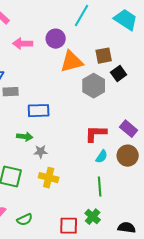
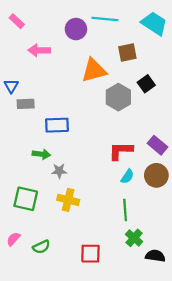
cyan line: (82, 16) -> (105, 19), turned 65
purple circle: (56, 39) -> (76, 29), moved
brown square: (104, 56) -> (127, 52), moved
green cross: (93, 217) -> (134, 238), moved

